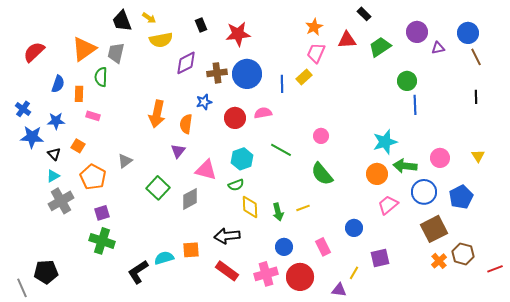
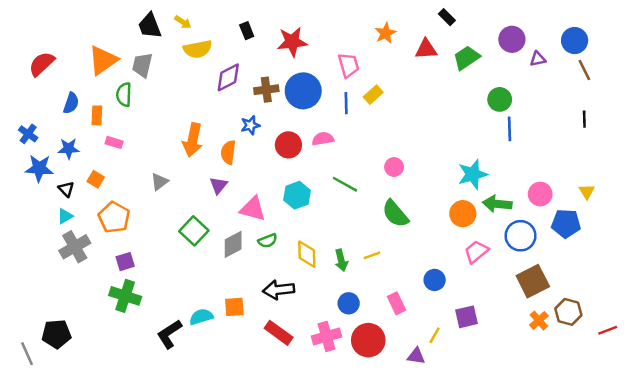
pink trapezoid: (316, 53) -> (349, 65), moved, turned 140
gray triangle: (125, 161) -> (160, 182), moved
green semicircle: (236, 185) -> (268, 241), moved
blue pentagon: (461, 197) -> (566, 223), moved, turned 30

